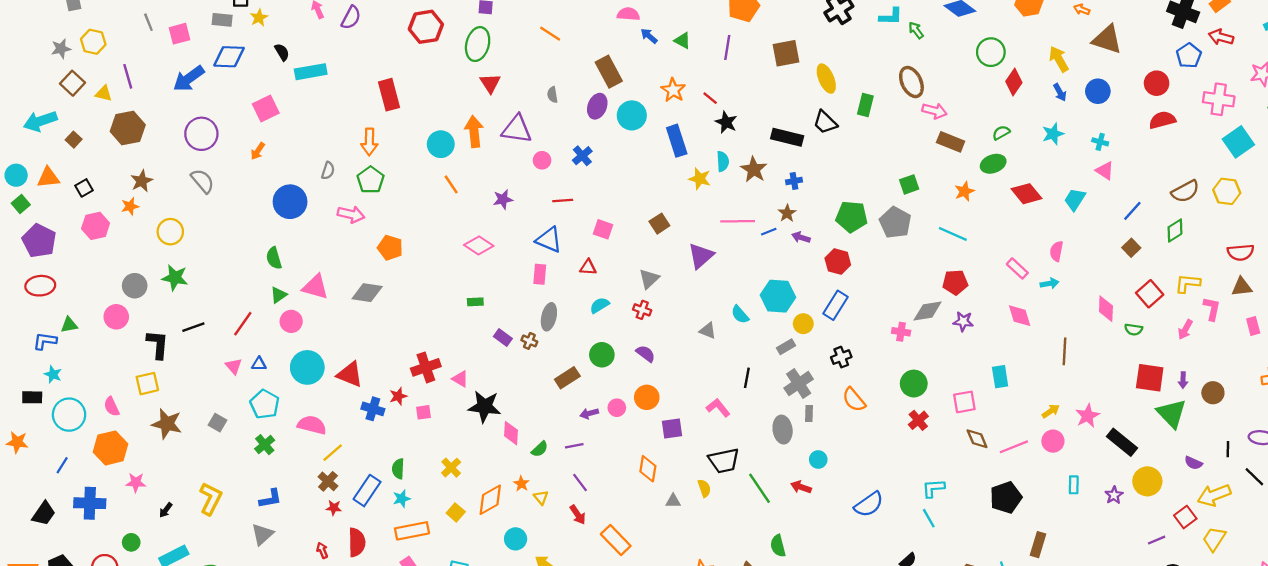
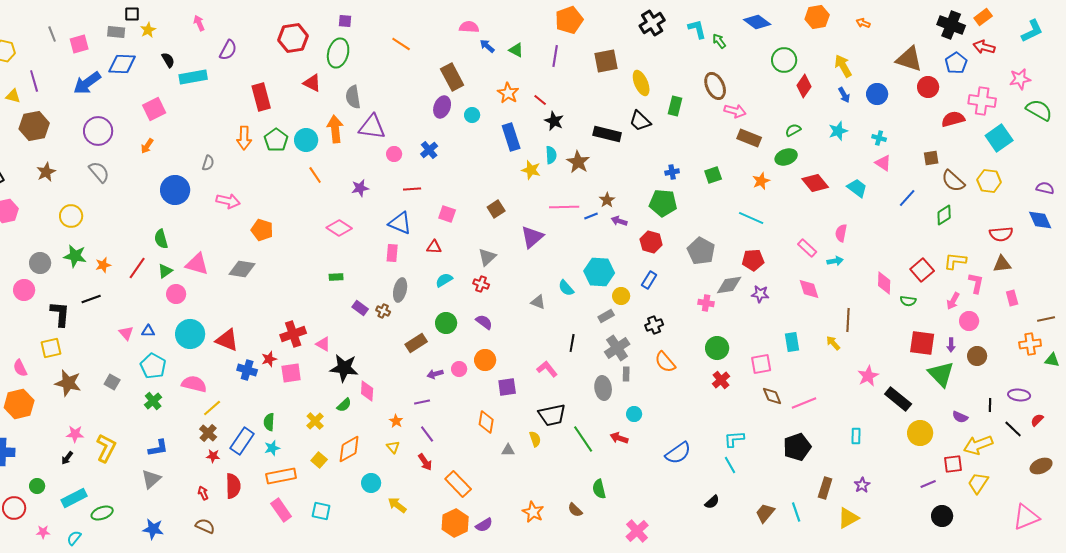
cyan L-shape: (891, 16) -> (697, 29), turned -105
purple semicircle: (351, 18) -> (228, 50), moved
brown triangle: (1107, 39) -> (909, 59), moved
red triangle: (490, 83) -> (312, 83), moved, turned -30
gray semicircle: (552, 95) -> (353, 97), moved, size x1.6
cyan circle: (632, 115) -> (472, 115), size x0.6
red semicircle: (1162, 120) -> (953, 119), moved
green pentagon: (371, 180) -> (276, 140), moved
blue cross: (794, 181) -> (672, 172), moved
brown semicircle: (1185, 191) -> (953, 181), turned 70
cyan trapezoid: (1075, 199) -> (857, 188), turned 95
orange star: (130, 206) -> (103, 265), moved
gray pentagon: (895, 222) -> (701, 251), moved
brown square: (1131, 248) -> (931, 158), moved, turned 35
blue rectangle: (835, 305) -> (649, 280), size x0.7
red line: (243, 324) -> (137, 268), moved
yellow arrow: (1051, 411) -> (833, 343), moved, turned -98
pink square: (423, 412) -> (291, 373), size x1.5
pink circle: (1053, 441) -> (969, 321), moved
green semicircle: (540, 449) -> (344, 405), moved
pink star: (136, 483) -> (75, 434), moved
orange star: (521, 484) -> (396, 421), moved
purple star: (1114, 495) -> (862, 485), moved
red square: (1185, 517) -> (953, 464), turned 30

